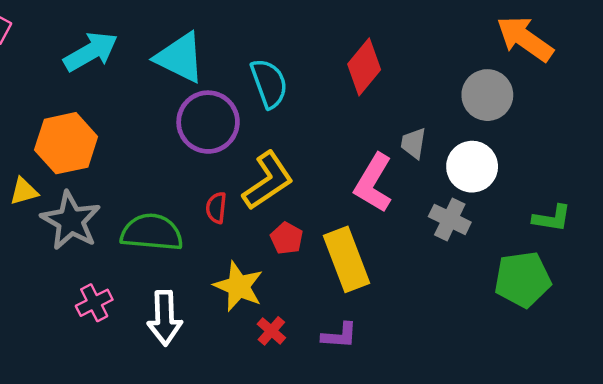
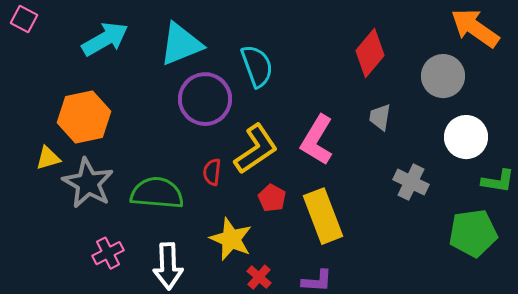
cyan triangle: (180, 58) -> (181, 44), turned -48
red diamond: (364, 67) -> (370, 53), moved
white circle: (472, 167) -> (466, 137), moved
pink L-shape: (374, 183) -> (317, 140), moved

